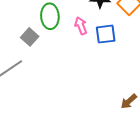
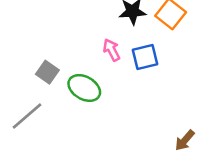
green ellipse: (50, 16) -> (84, 88), moved, turned -50

